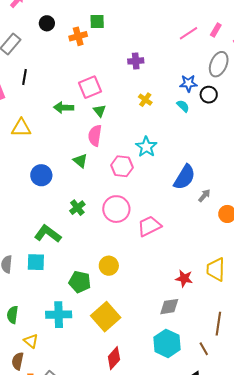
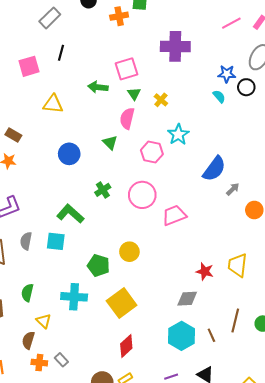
purple cross: (136, 61) -> (175, 46), size x1.8
yellow cross: (145, 100) -> (161, 100), moved
brown line: (204, 349) -> (211, 335), moved

